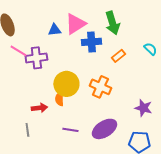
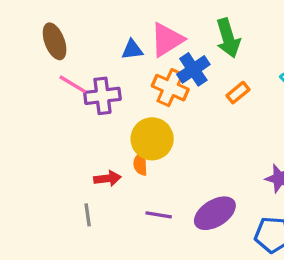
blue cross: (91, 42) -> (193, 69), turned -30
orange cross: (100, 87) -> (170, 88), moved

